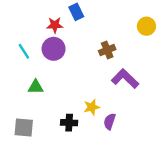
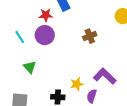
purple L-shape: (125, 79) -> (105, 76), moved
green triangle: (36, 87) -> (30, 67), turned 48

